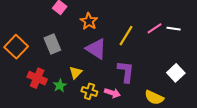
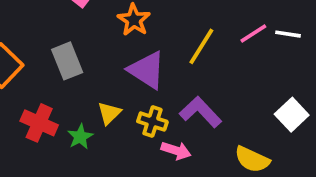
purple L-shape: (126, 72) -> (201, 112), turned -50
yellow cross: (89, 91) -> (152, 122), moved

